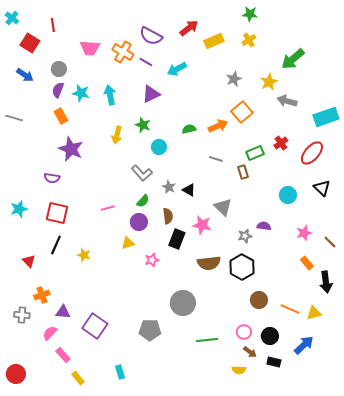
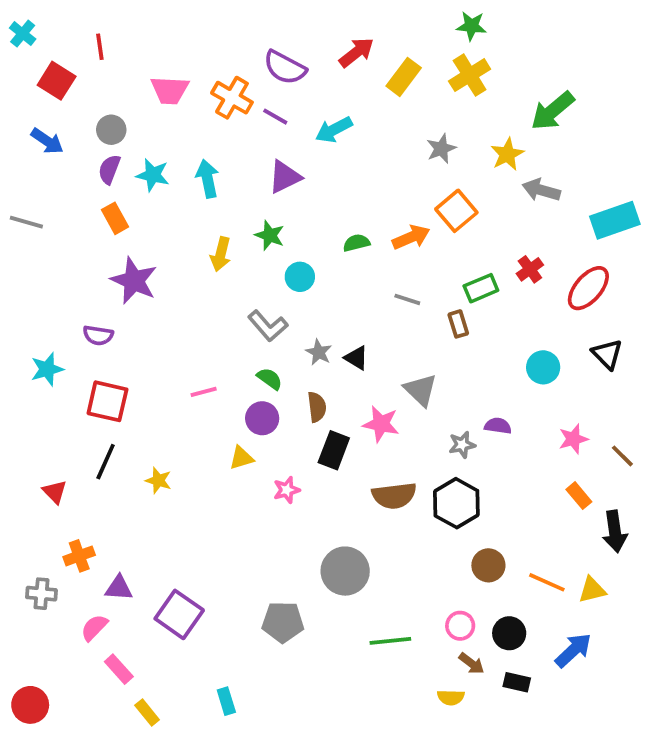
yellow cross: (249, 40) -> (470, 75), size x1.5
yellow rectangle: (214, 41) -> (404, 77), turned -30
green semicircle: (143, 201) -> (270, 379), turned -96
cyan star: (19, 209) -> (47, 369), moved

